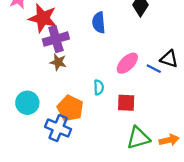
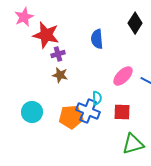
purple cross: (56, 39) -> (58, 54), size x0.6
orange pentagon: (70, 108) -> (71, 117), turned -30
blue cross: (58, 128) -> (88, 111), moved

